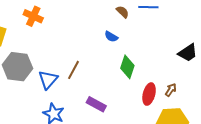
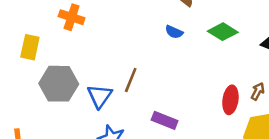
green diamond: (127, 67) -> (223, 32), moved, turned -70

